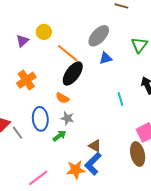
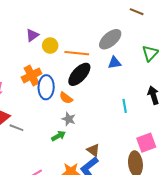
yellow circle: (44, 32) -> (50, 46), moved
orange line: (68, 53) -> (77, 53), turned -40
blue ellipse: (40, 119) -> (46, 87), moved
gray line: (18, 133) -> (16, 128), turned -40

